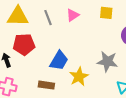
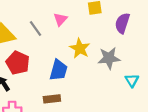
red pentagon: (24, 44) -> (18, 63), turned -30
yellow star: (79, 77) -> (80, 48), moved

